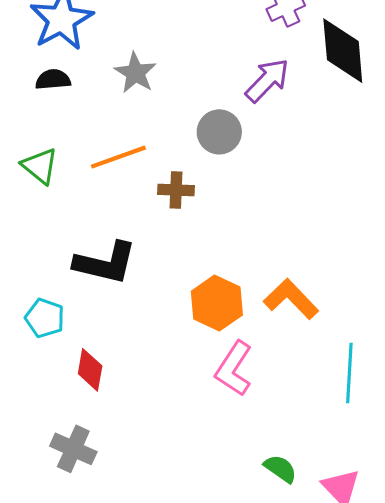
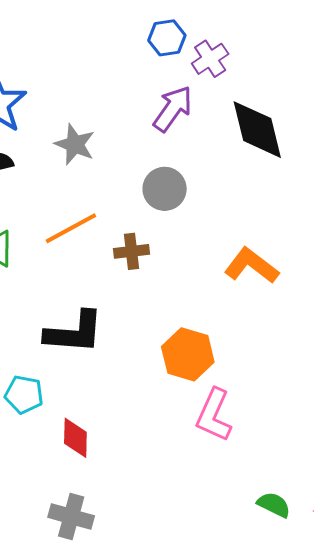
black diamond: (343, 51) -> (257, 130), moved
purple arrow: (267, 80) -> (173, 109), moved
orange L-shape: (291, 299) -> (251, 266), moved

